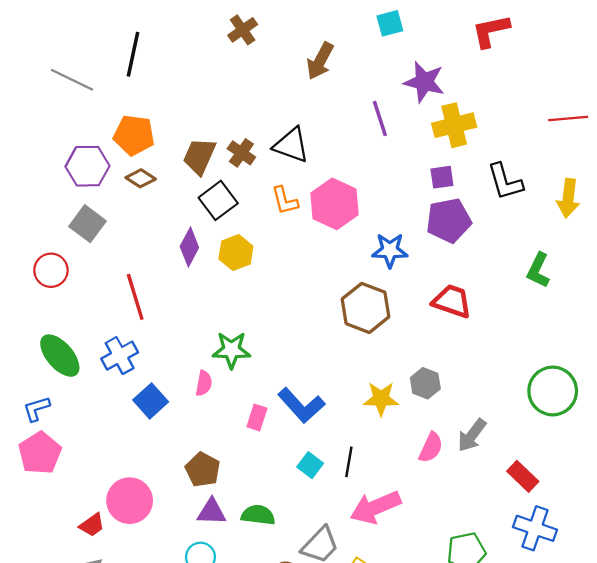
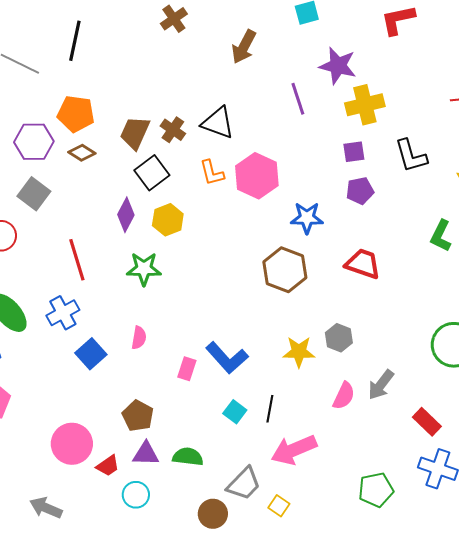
purple pentagon: (449, 220) -> (360, 191), size x0.7
green star: (231, 350) -> (144, 269), moved
red trapezoid: (92, 525) -> (108, 466), moved

